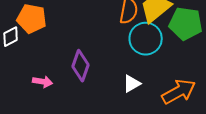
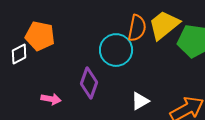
cyan circle: (146, 39) -> (116, 50), moved

